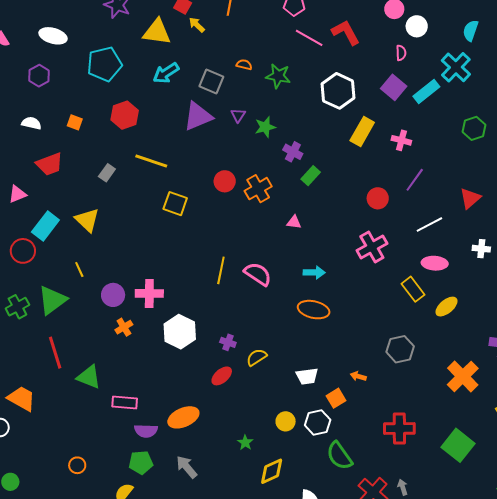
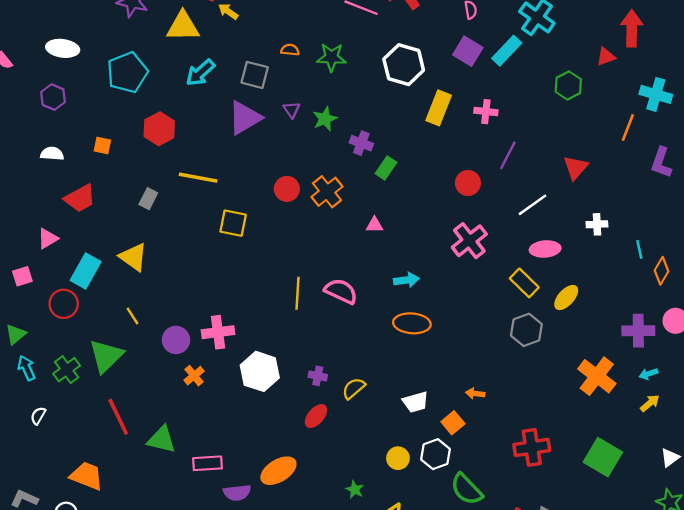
gray hexagon: (400, 349) -> (526, 330), moved

